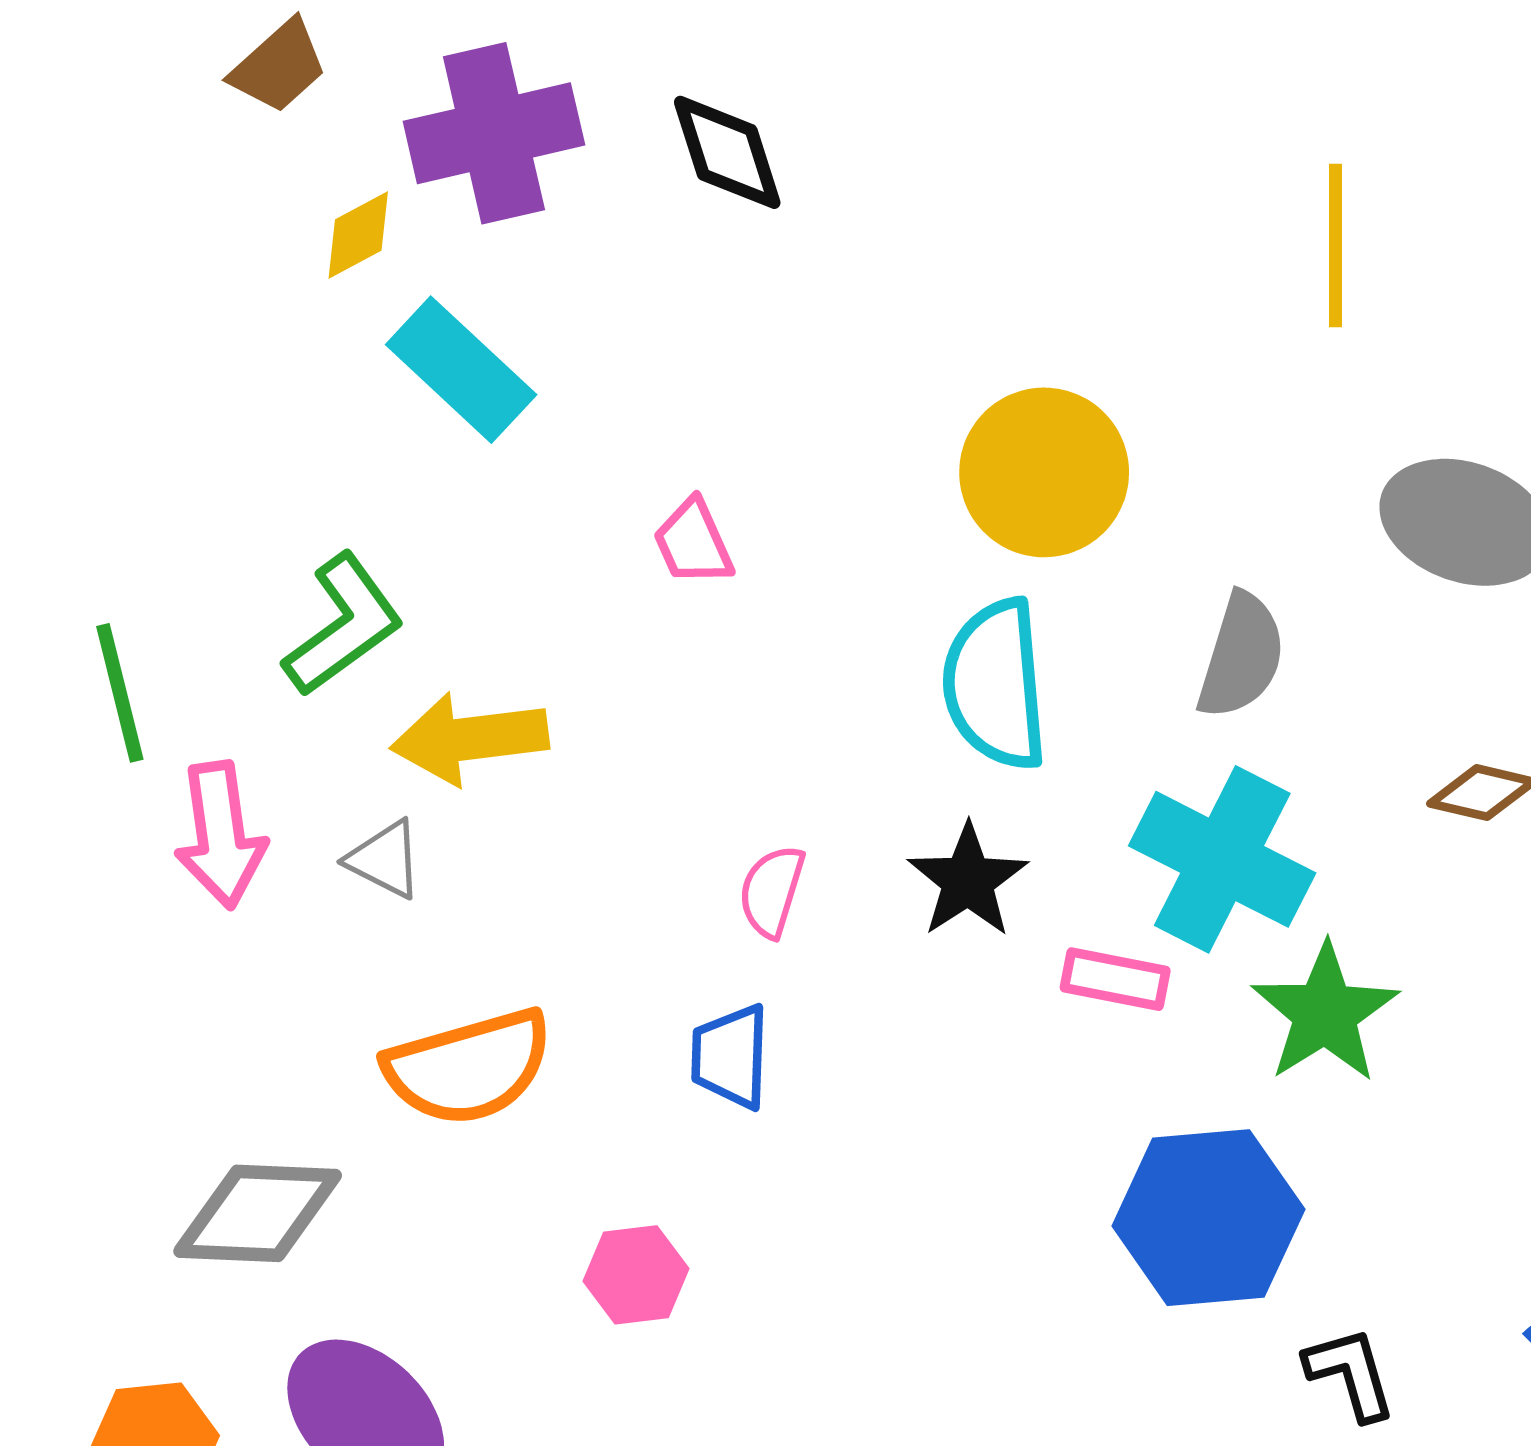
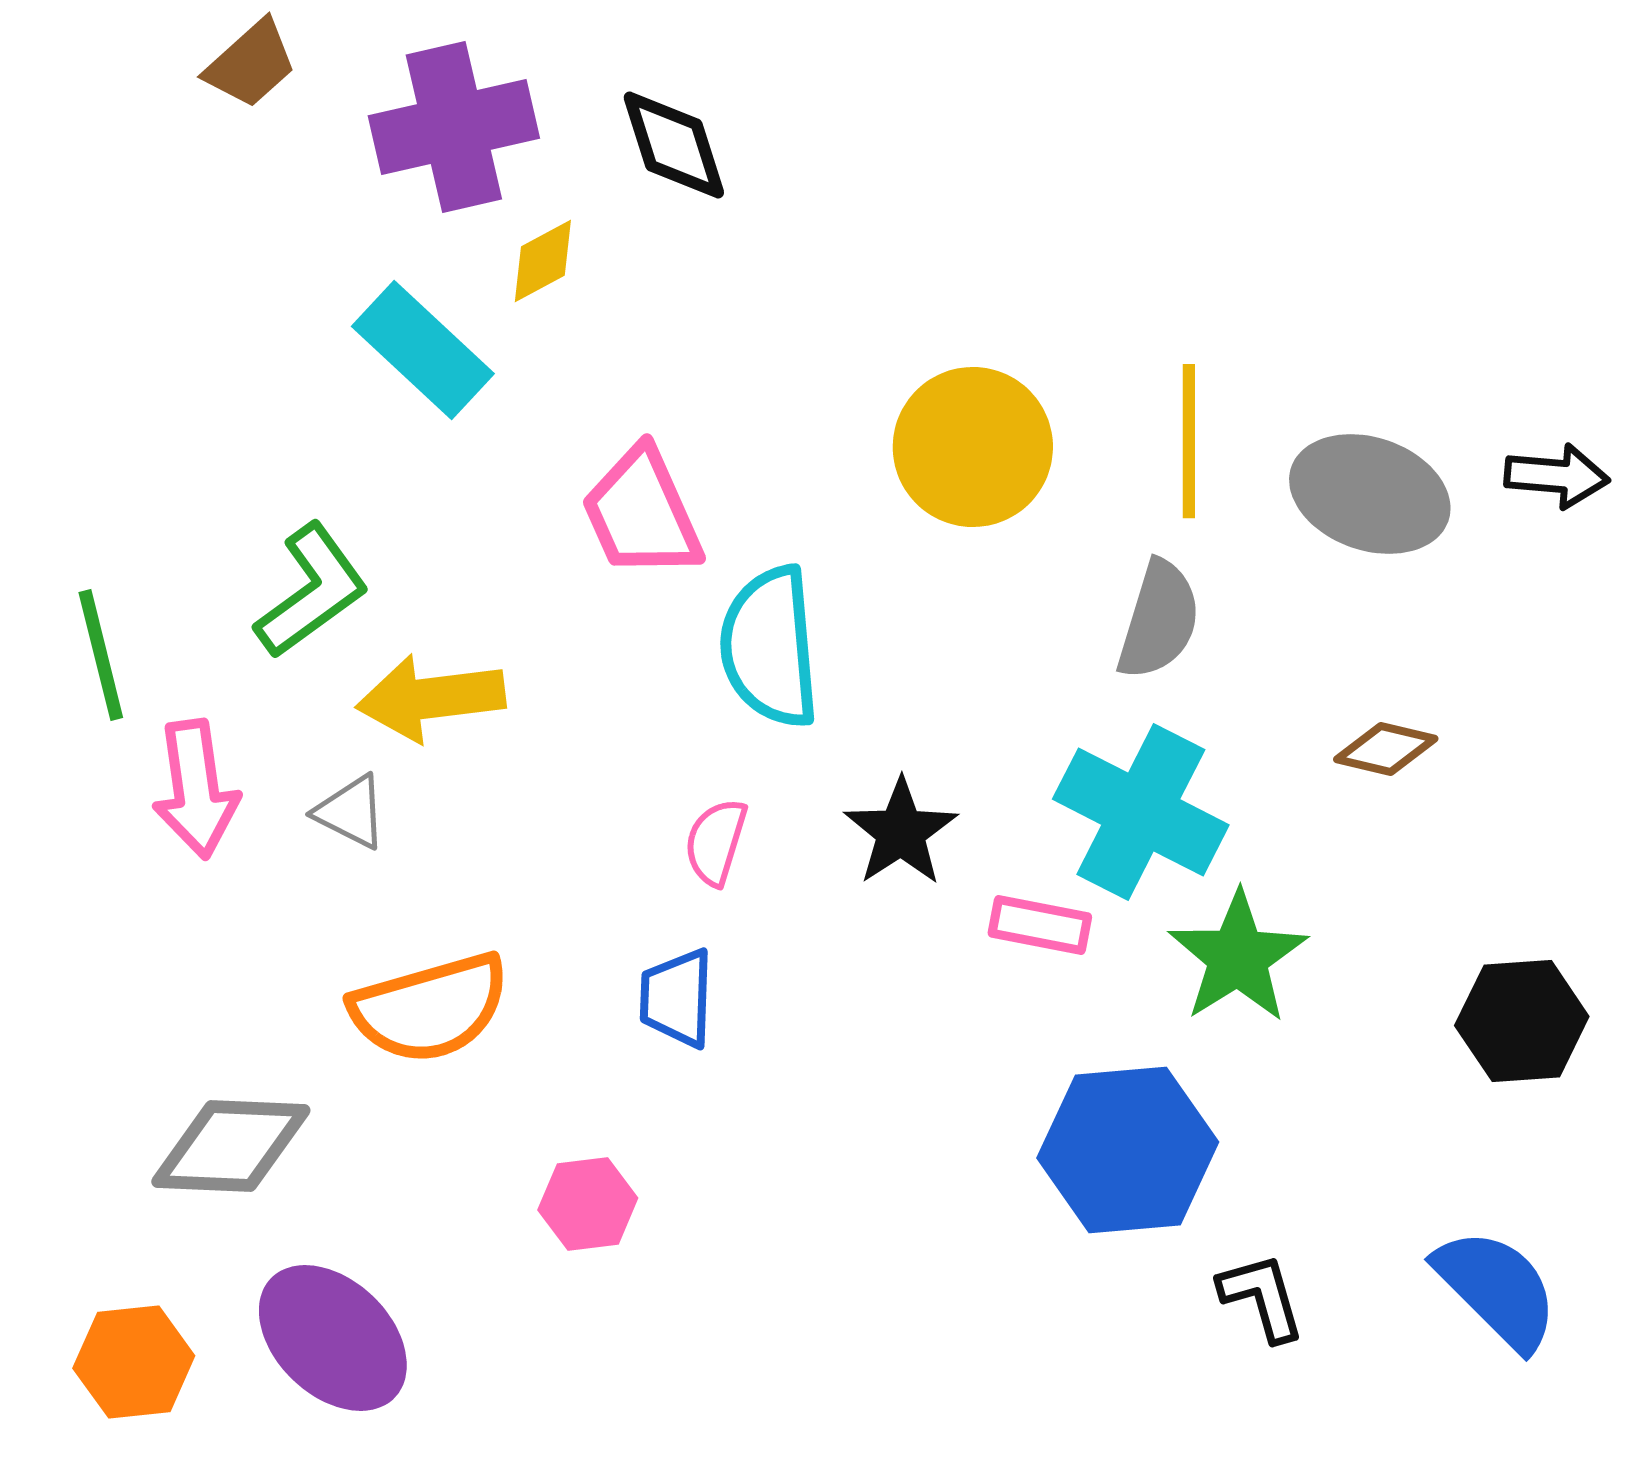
yellow diamond: (358, 235) -> (543, 261), moved
yellow line: (1336, 246) -> (1189, 441), moved
pink trapezoid: (693, 542) -> (642, 513), size x1.6
cyan semicircle: (995, 684) -> (770, 647), moved

